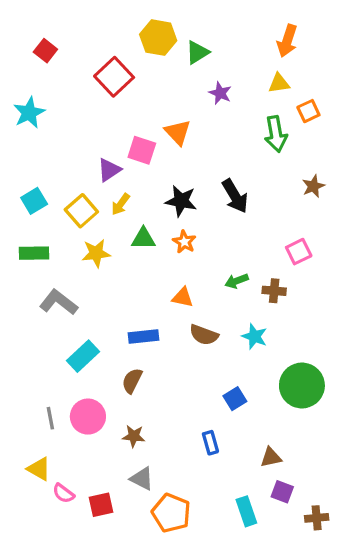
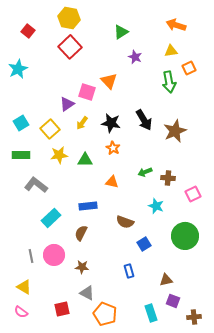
yellow hexagon: (158, 38) -> (69, 18), moved
orange arrow: (287, 41) -> (176, 25), turned 90
brown star: (313, 186) -> (175, 131), moved, size x1.6
yellow arrow: (121, 204) -> (82, 123), moved
green triangle: (143, 238) -> (85, 160), moved
pink square: (299, 252) -> (193, 194), moved
brown semicircle: (204, 335) -> (125, 222), moved
pink semicircle: (63, 493) -> (21, 312), moved

